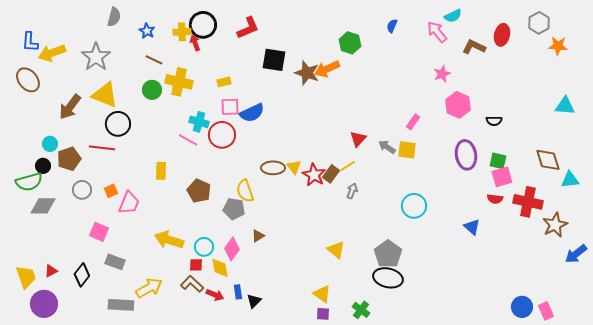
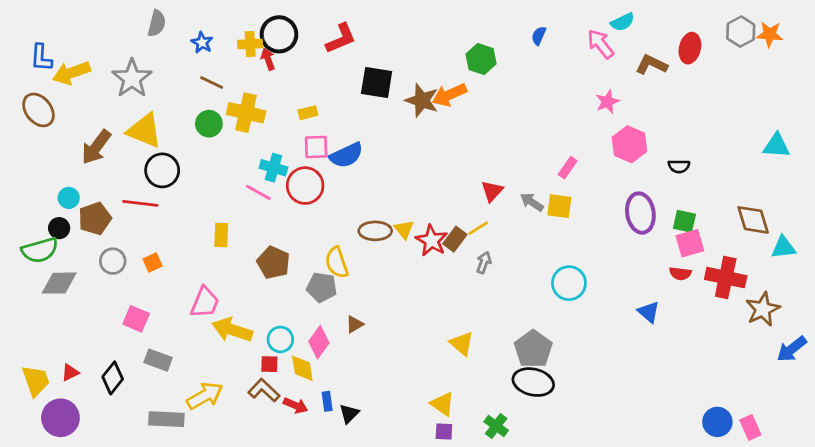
orange star: (558, 46) -> (770, 34), moved
pink trapezoid: (129, 203) -> (205, 302), moved

